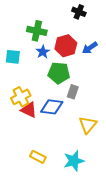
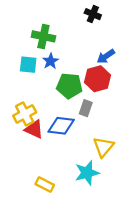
red hexagon: (66, 46) -> (98, 79), moved
cyan square: (13, 57) -> (28, 65), moved
cyan star: (74, 161) -> (87, 173), moved

